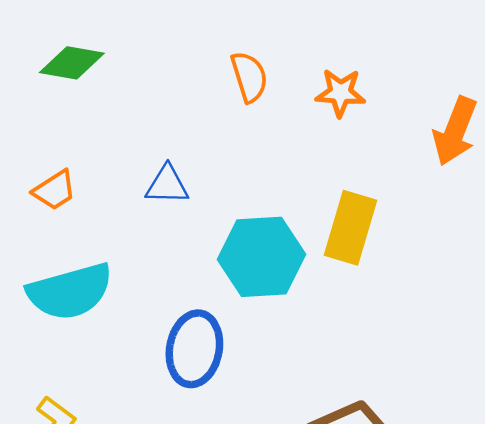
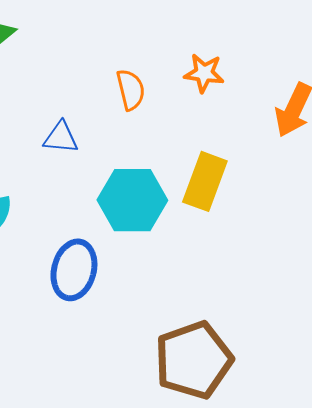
orange semicircle: (249, 77) -> (131, 90), moved

